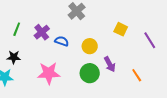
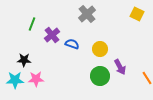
green line: (17, 29) -> (32, 24), moved
yellow square: (121, 29) -> (137, 14), moved
pink star: (49, 73) -> (36, 79), moved, size x0.7

